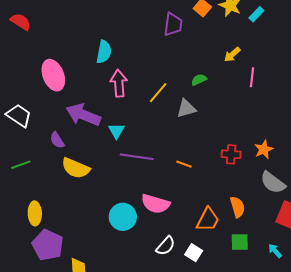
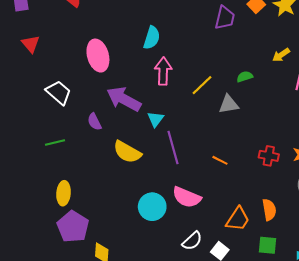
purple line: (137, 157) -> (173, 147), turned 60
yellow semicircle: (76, 168) -> (127, 152), moved

